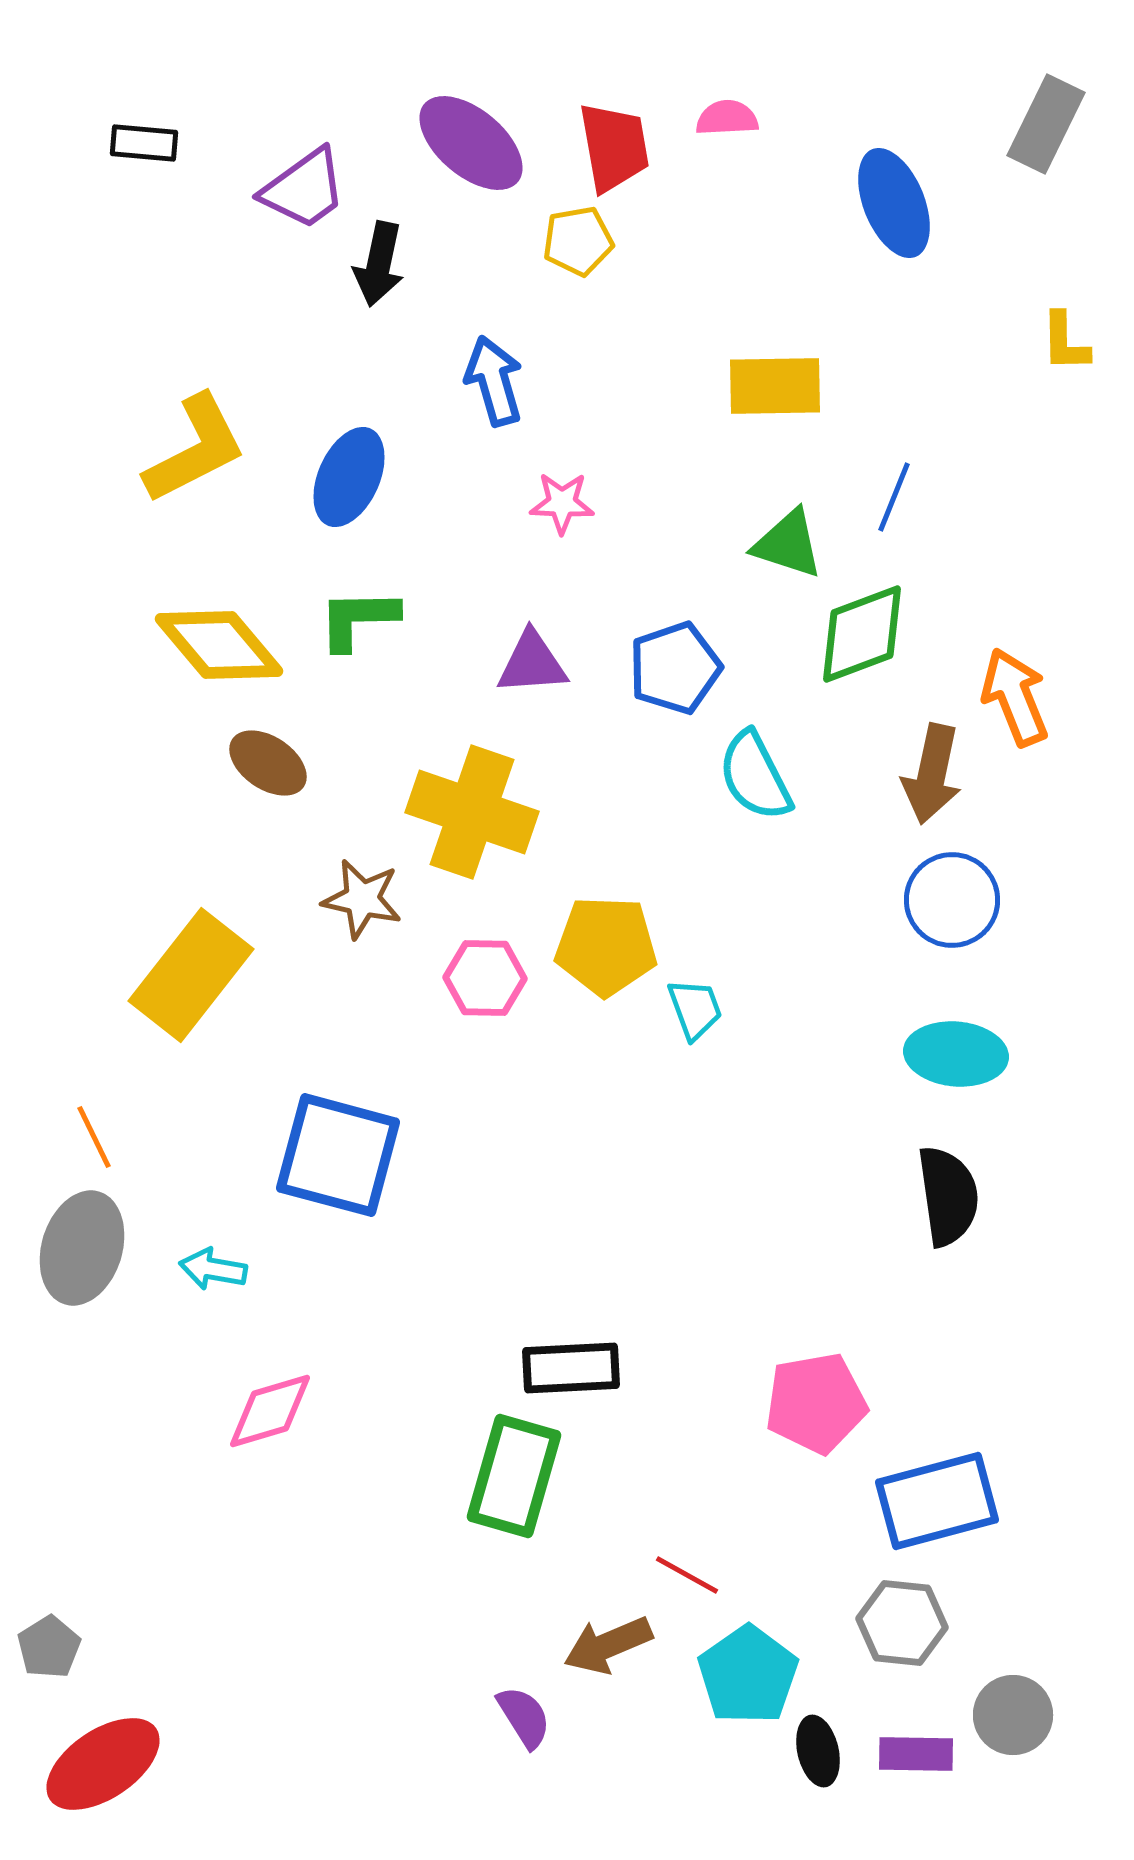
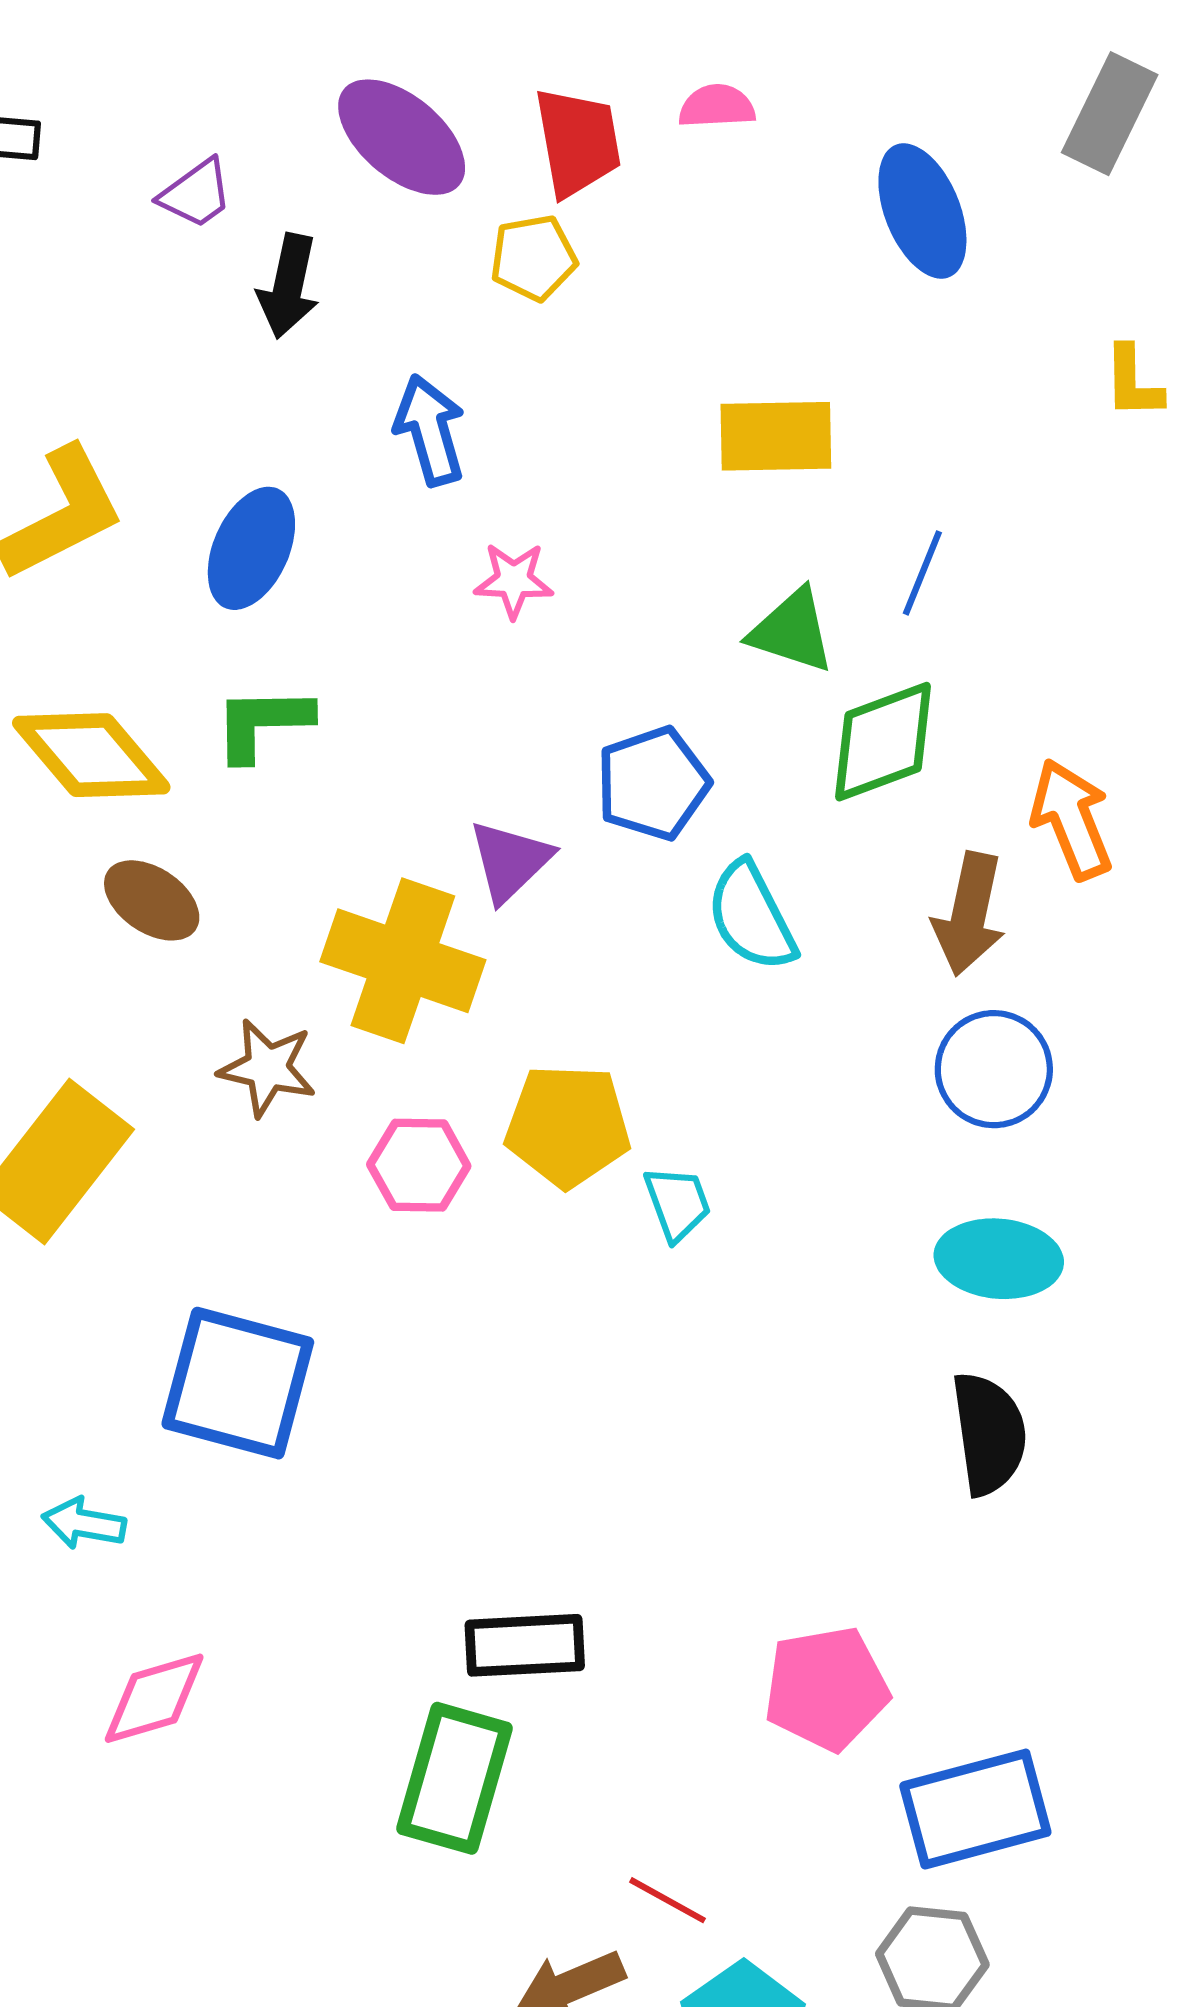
purple trapezoid: (304, 189) -> (196, 194), size x0.7
purple triangle: (532, 663) -> (510, 861), moved, turned -40

